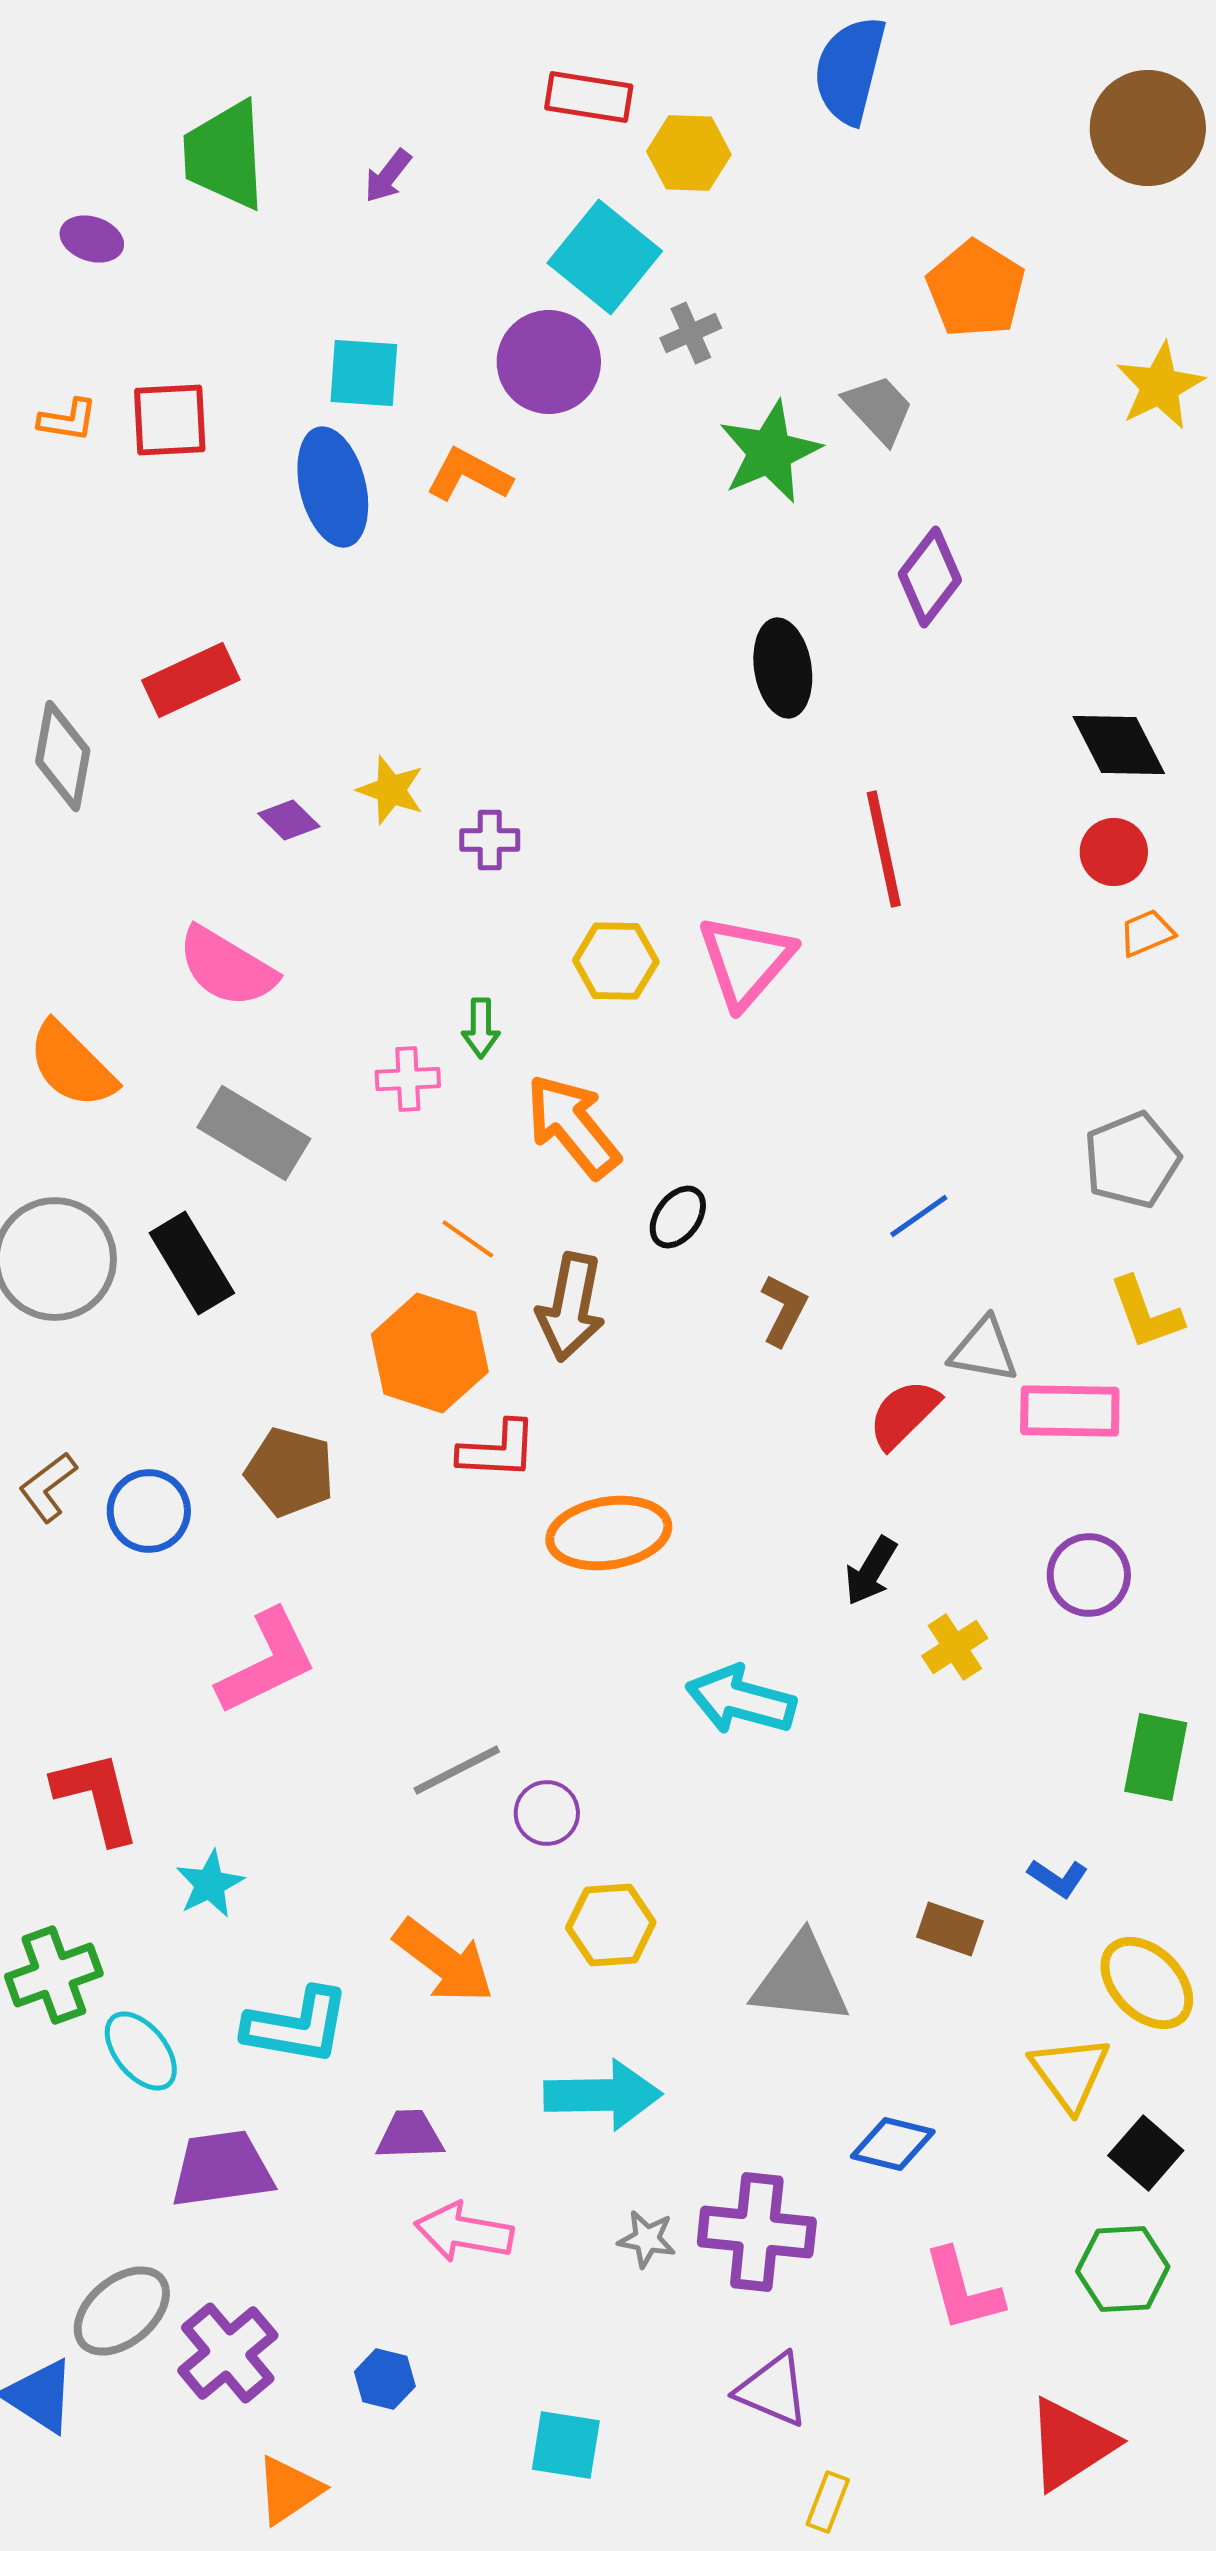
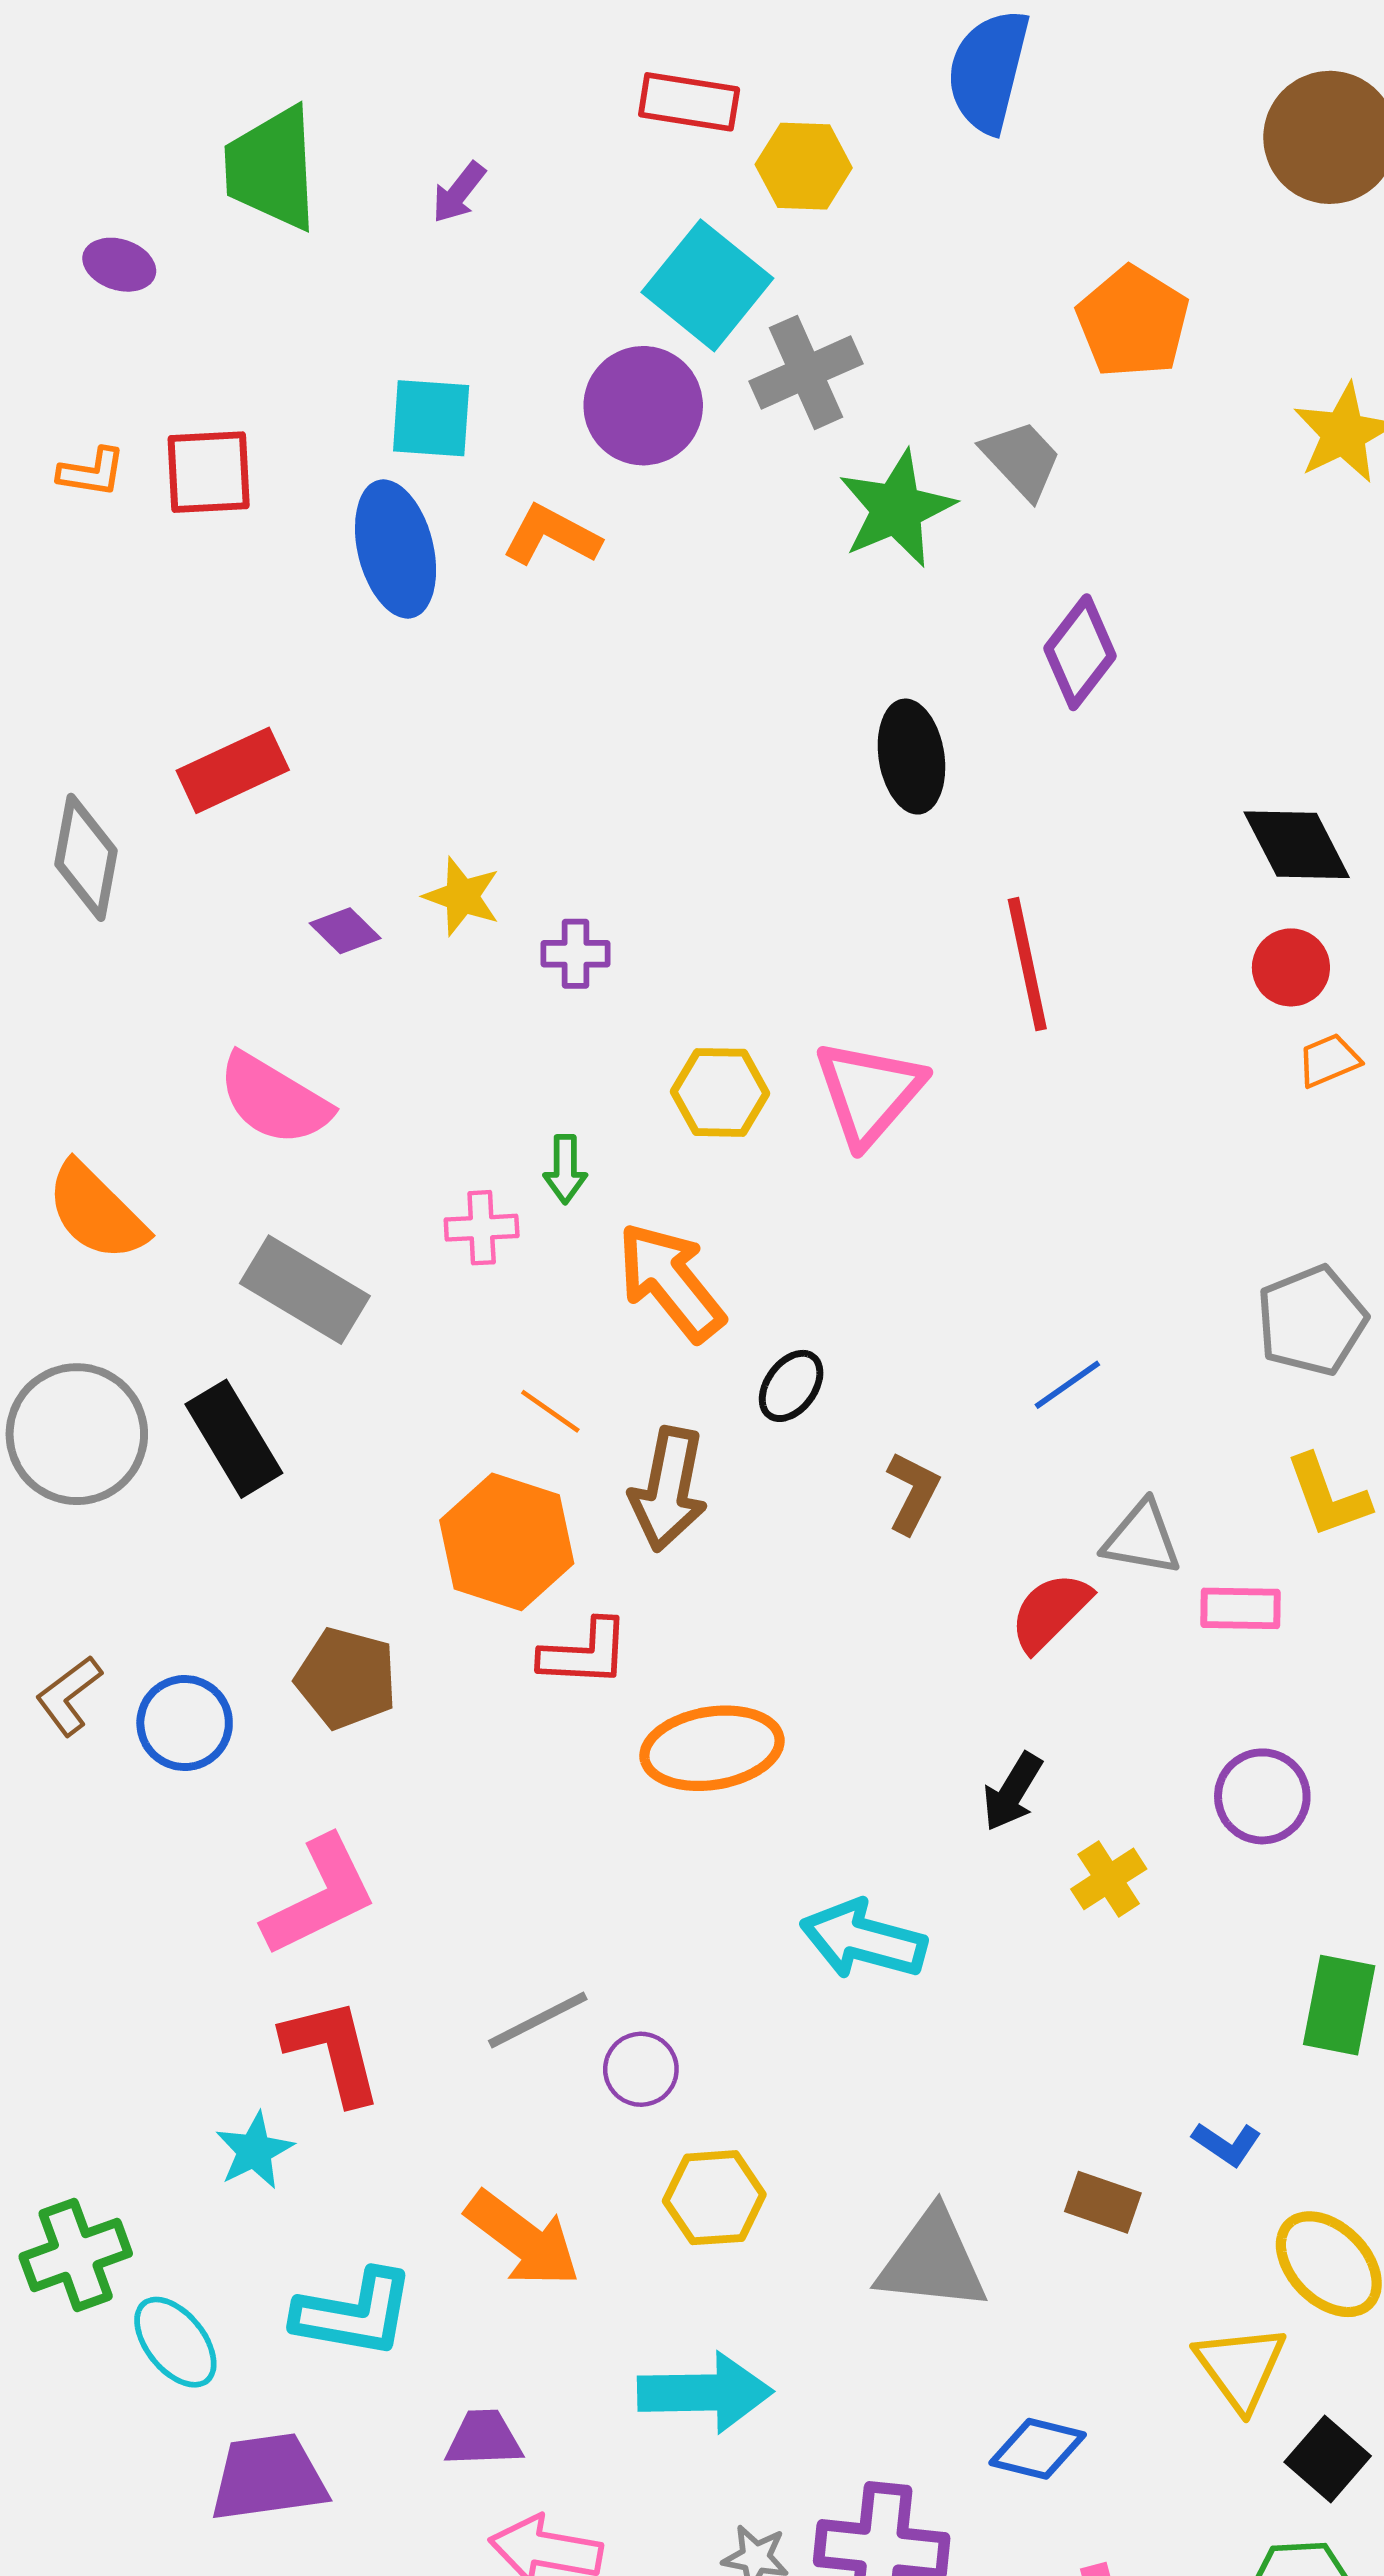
gray cross: (691, 333) -> (806, 372), size x1.6
pink rectangle: (1070, 1411) -> (1241, 1608), size x0.7
red L-shape: (97, 1797) -> (332, 2051), moved

